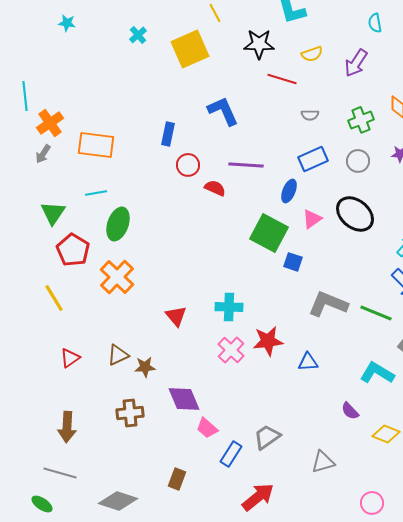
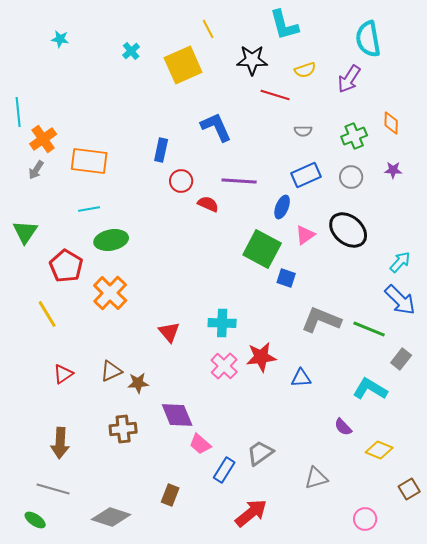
cyan semicircle: (375, 23) -> (368, 39), size x1.8
green triangle: (53, 213) -> (25, 232), moved
green ellipse: (118, 224) -> (111, 240), turned 60

